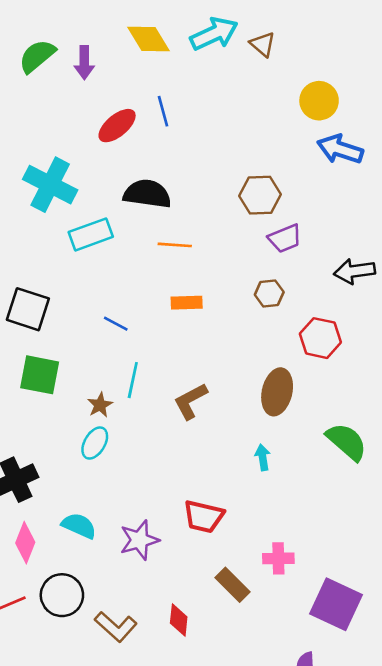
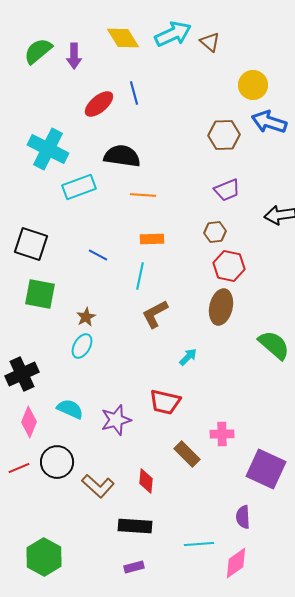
brown hexagon: (260, 195) -> (224, 135), moved
red hexagon: (320, 338) -> (229, 266), moved
cyan line: (133, 380) -> (140, 276), moved
cyan arrow: (263, 457) -> (188, 357), moved, turned 54

